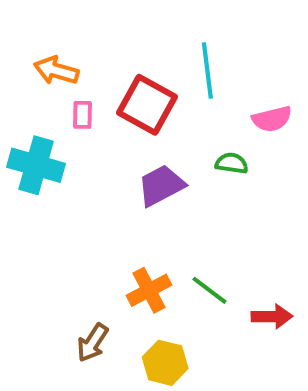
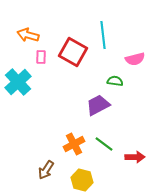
cyan cross: (36, 165) -> (18, 82), turned 32
purple trapezoid: (161, 185) -> (98, 105), moved

